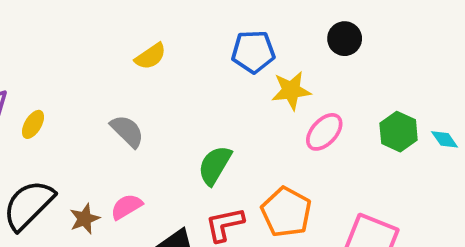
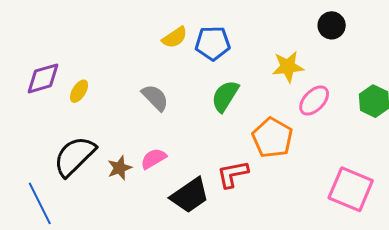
blue pentagon: (253, 52) -> (213, 43), moved
green semicircle: (215, 165) -> (225, 96), moved
orange pentagon: (286, 212) -> (272, 138), moved

